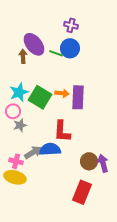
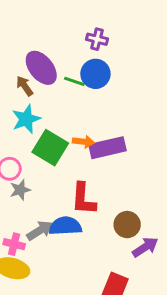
brown arrow: (23, 56) -> (25, 86), turned -32
cyan star: (19, 92) -> (26, 119), moved
purple rectangle: (78, 97) -> (108, 148), turned 75
brown circle: (89, 161) -> (127, 225), moved
purple arrow: (103, 163) -> (145, 247), turned 72

